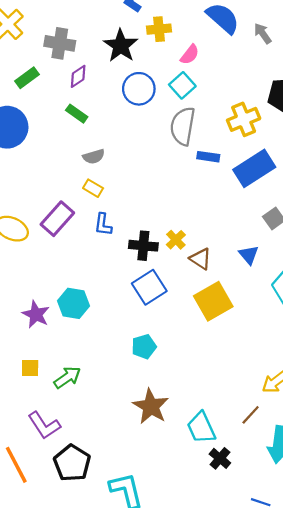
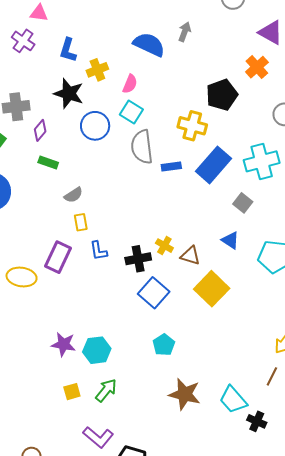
gray arrow: (263, 33) -> (185, 32), moved, turned 72
yellow cross: (244, 119) -> (192, 126), turned -36
yellow rectangle: (93, 188) -> (81, 222), turned 66
cyan hexagon: (74, 303) -> (97, 350), moved

